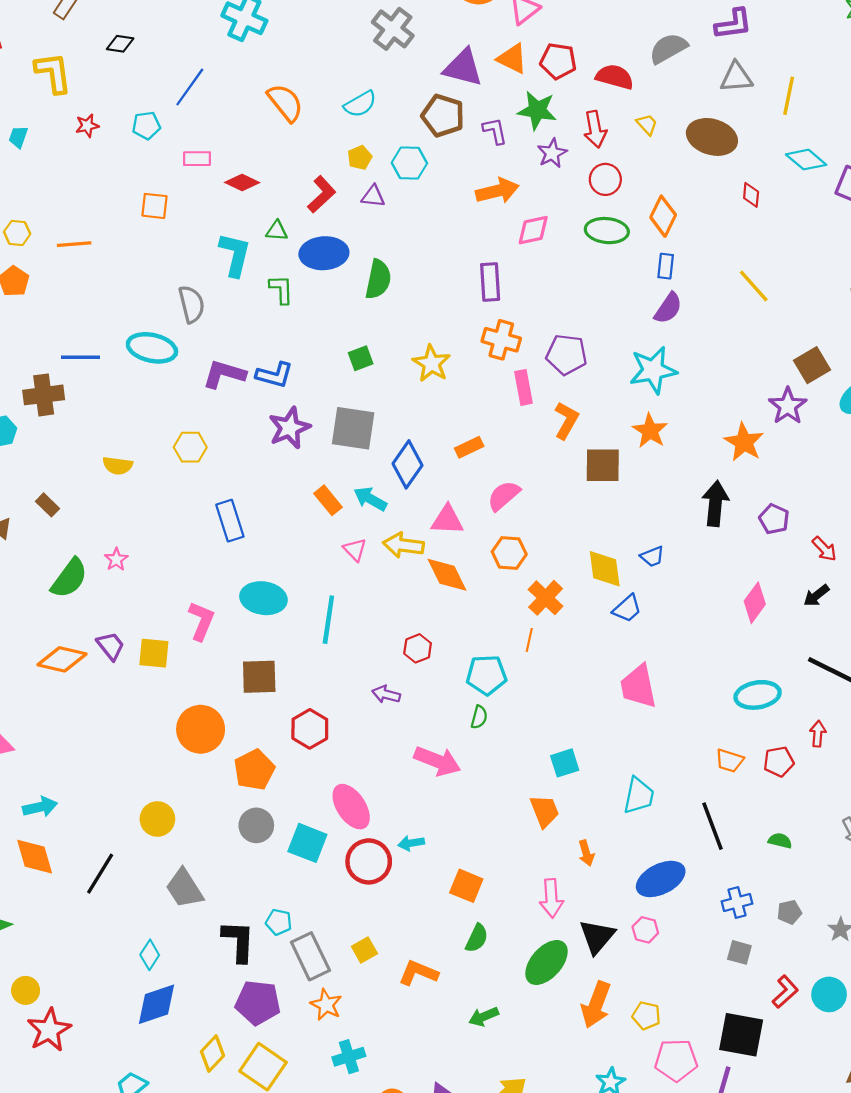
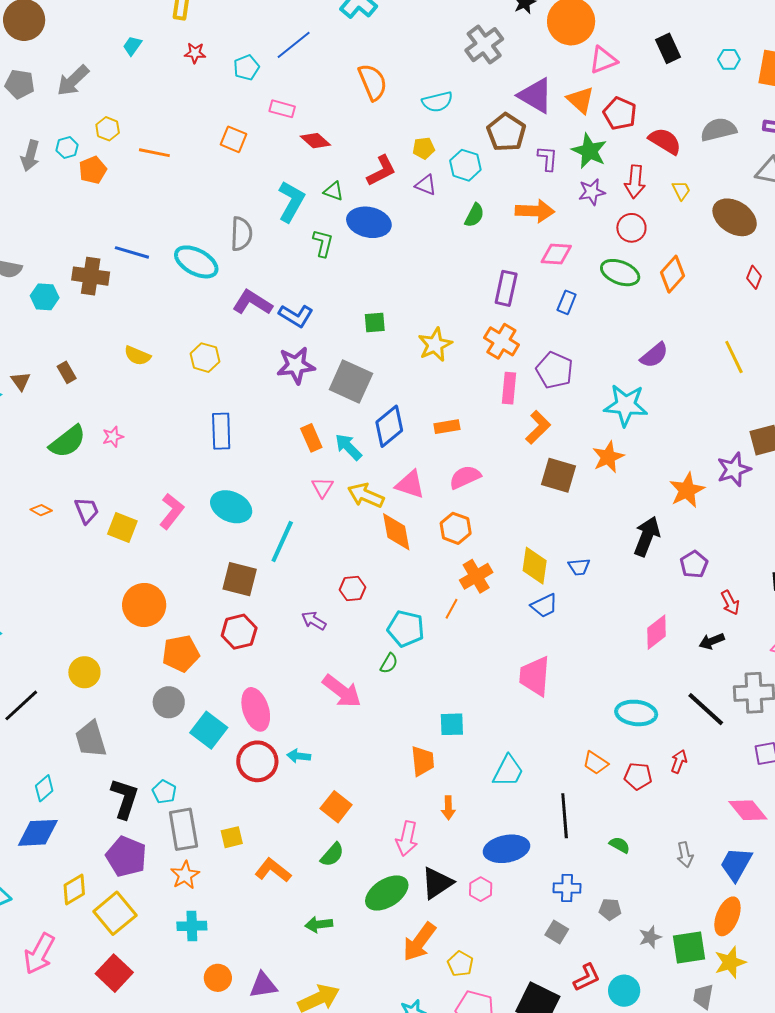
cyan pentagon: (146, 125) -> (246, 67), turned -30
blue rectangle: (666, 266) -> (567, 302), moved
green semicircle: (378, 279) -> (474, 215), moved, size x0.7
orange diamond: (62, 659) -> (41, 510), size x0.5
brown square: (259, 677) -> (240, 579), moved

